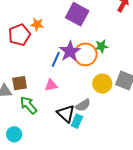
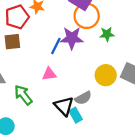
purple star: (70, 51) -> (72, 38), turned 30
orange circle: (85, 54) -> (87, 16), moved
brown square: (20, 83) -> (12, 42), moved
cyan rectangle: (77, 121) -> (76, 115), turned -56

